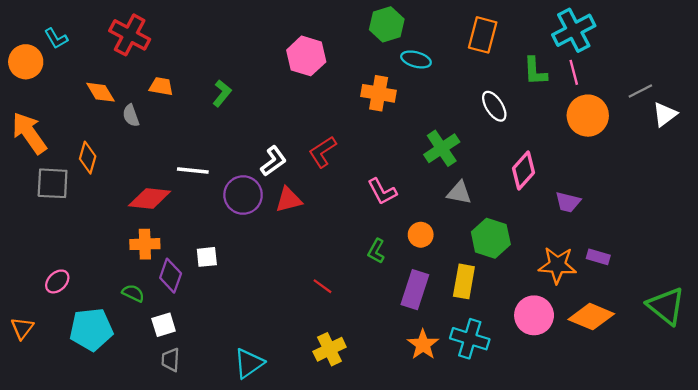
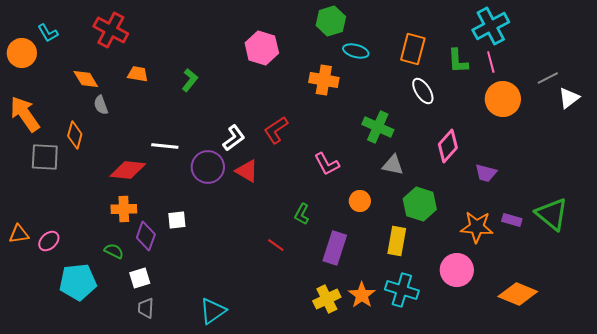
orange rectangle: (483, 35) -> (413, 49), moved
gray semicircle: (131, 116) -> (101, 105), moved
green cross: (442, 148) -> (378, 127), turned -32
red triangle: (289, 200) -> (247, 171), turned 45
green L-shape: (376, 251) -> (302, 214), moved
purple rectangle: (415, 290) -> (335, 248), moved
green triangle: (666, 306) -> (552, 214), moved
orange diamond: (591, 317) -> (518, 294), moved
orange triangle: (22, 328) -> (19, 234), moved, turned 45
yellow cross: (330, 349) -> (327, 299), moved

